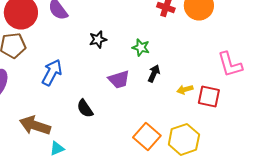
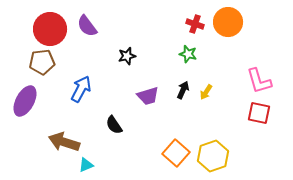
green star: (141, 47) -> (188, 54), moved
yellow arrow: (185, 89) -> (206, 92), moved, turned -42
red square: (209, 96) -> (259, 113), moved

